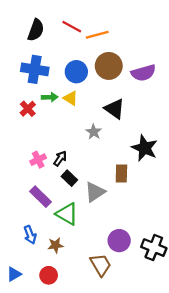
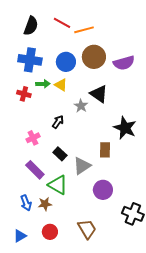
red cross: (28, 109) -> (24, 94), turned -32
gray star: (94, 132) -> (81, 106), moved
black arrow: (60, 158) -> (58, 122), moved
purple circle: (119, 241) -> (103, 190), moved
brown star: (56, 245) -> (45, 204), moved
blue triangle: (14, 274) -> (20, 236), moved
red circle: (49, 275) -> (50, 232), moved

